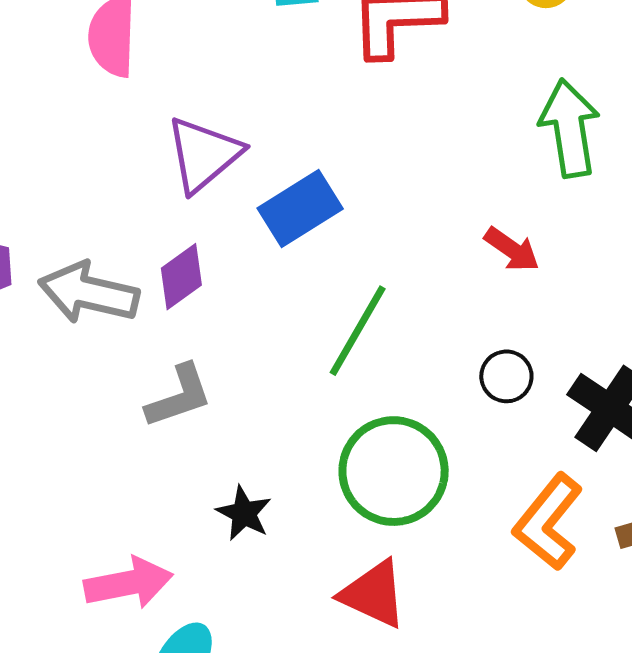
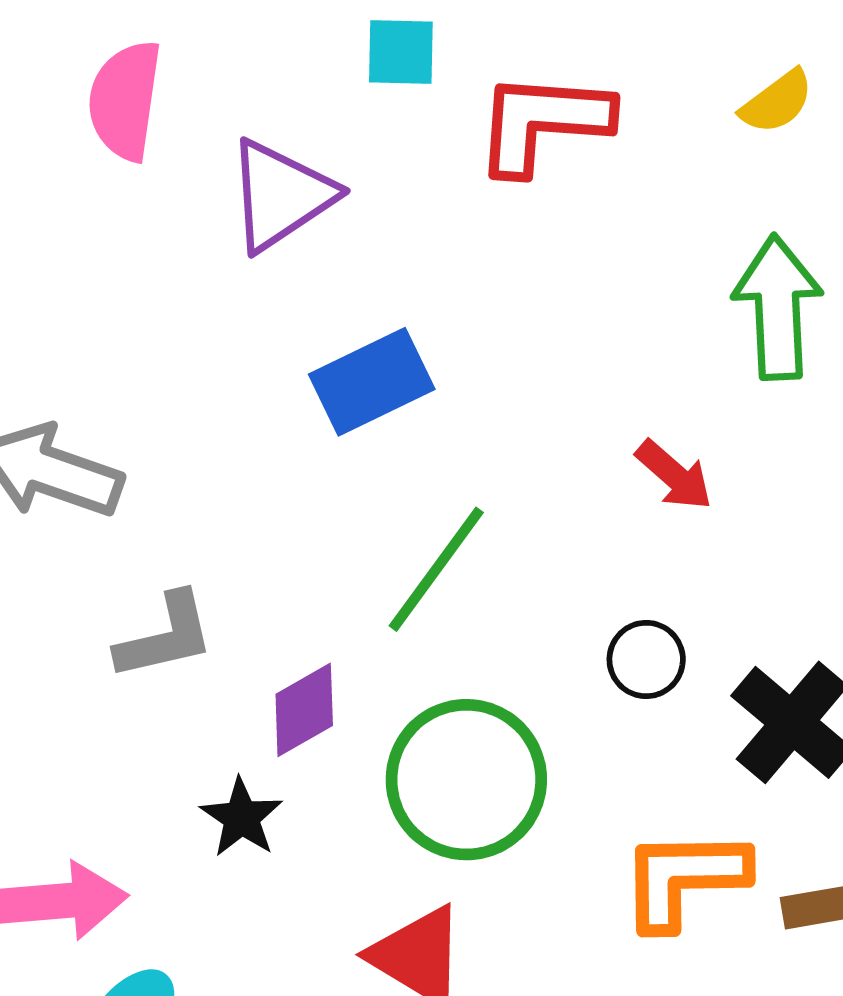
purple triangle: (204, 154) -> (281, 195), moved
purple diamond: (181, 277) -> (304, 710), moved
orange L-shape: (548, 522) -> (684, 879), turned 44

